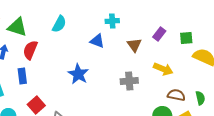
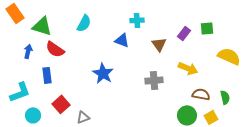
green square: (186, 38) -> (207, 28), moved
red semicircle: (30, 50) -> (55, 49), turned -78

